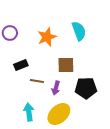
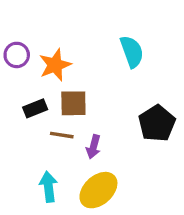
orange star: (47, 37) -> (55, 65), moved
brown square: (66, 65) -> (73, 103), moved
black pentagon: (86, 88) -> (157, 123), moved, turned -30

